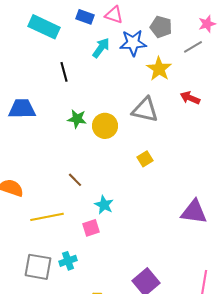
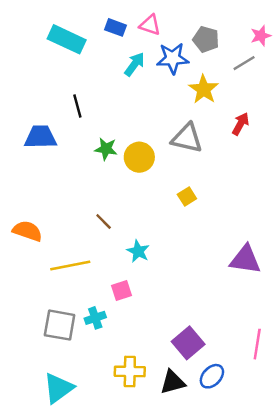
black line: (64, 72) -> (77, 106), moved
red arrow: (190, 98) -> (240, 124), turned 96
pink square: (91, 228) -> (121, 291), moved

